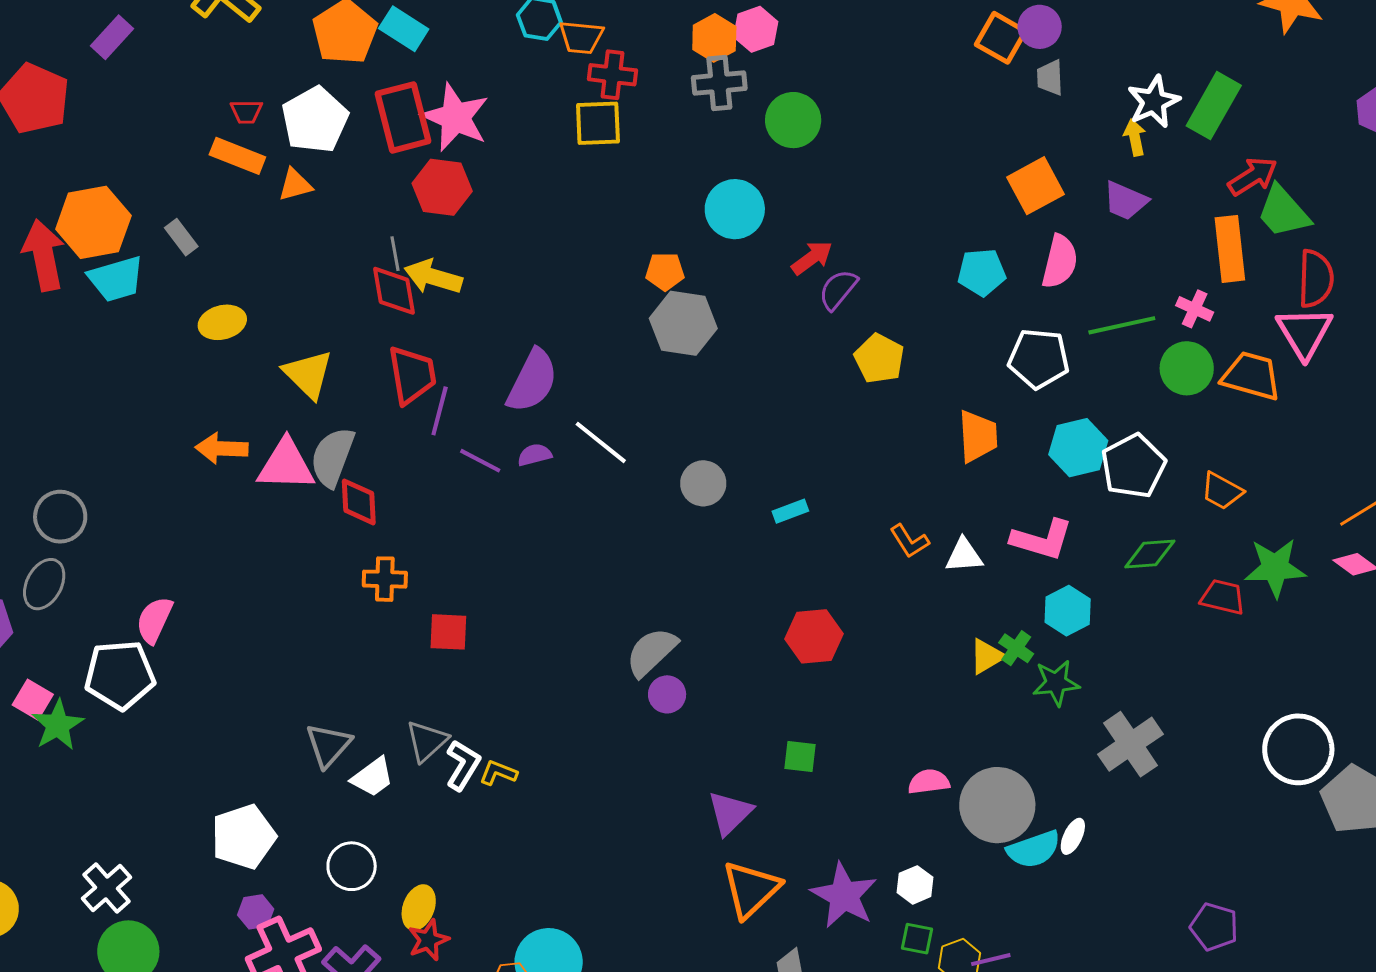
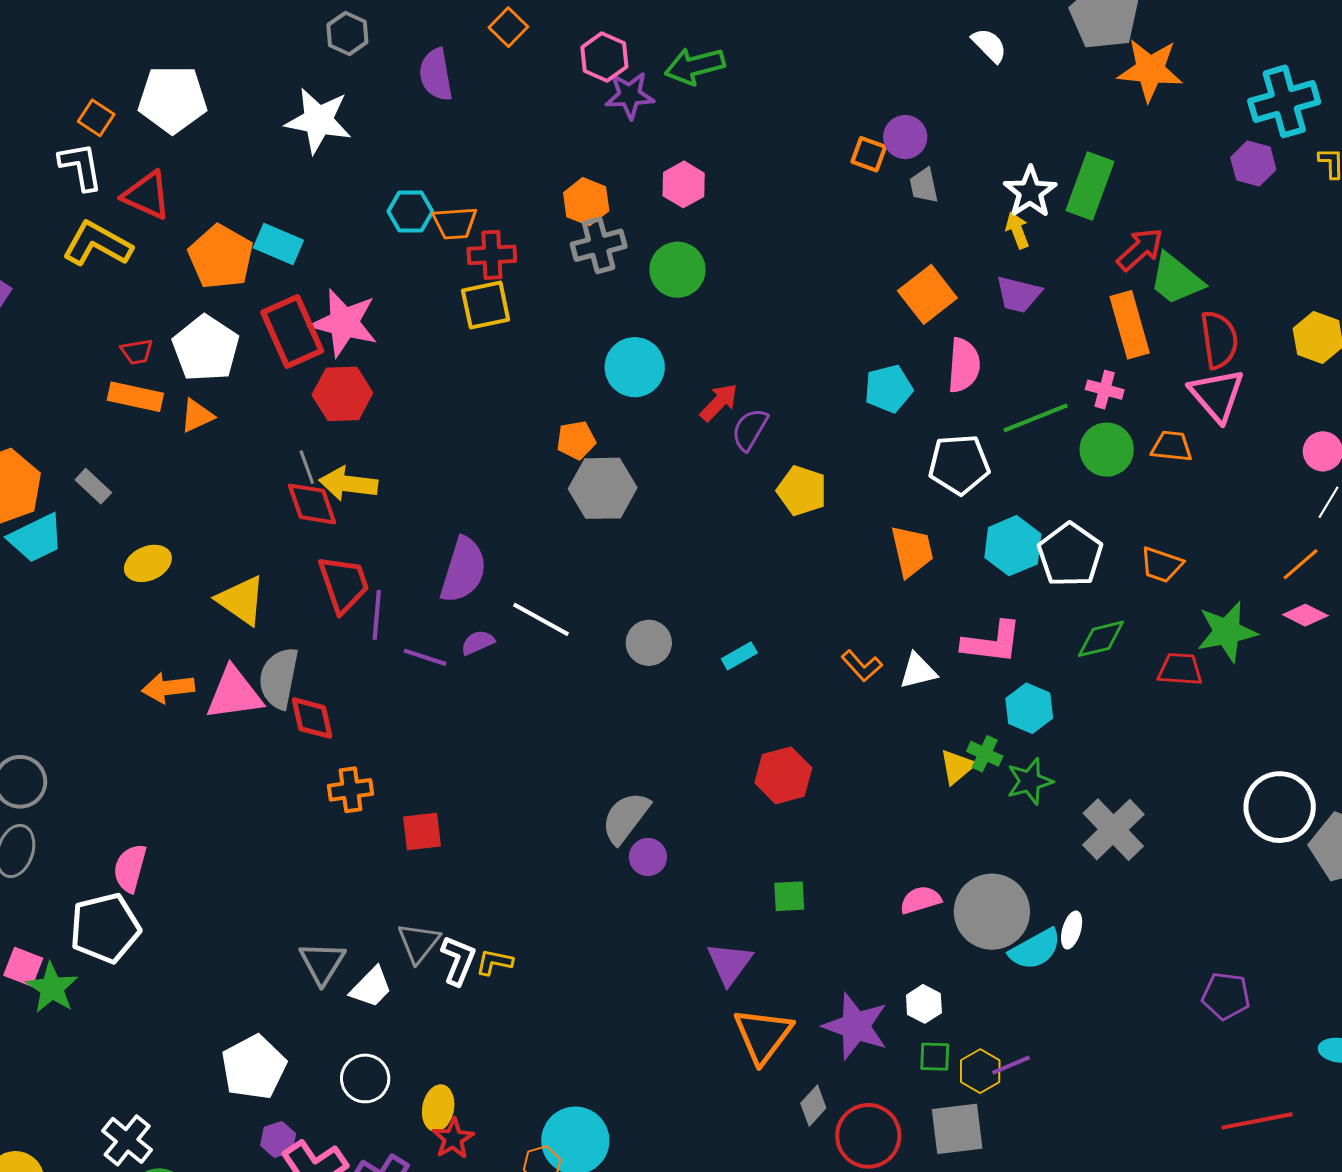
pink hexagon: (756, 29) -> (684, 184), moved
orange square: (1001, 38) -> (869, 154), size x0.7
orange trapezoid: (1251, 376) -> (1172, 446), size x0.7

